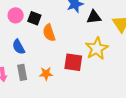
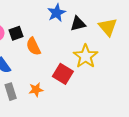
black square: (34, 18) -> (16, 33), turned -32
red square: (73, 62) -> (63, 74), turned 30

